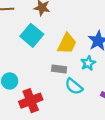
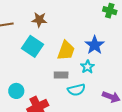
cyan semicircle: (74, 86) -> (76, 90), turned -48

